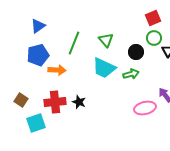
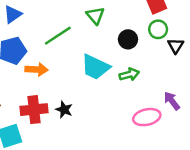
green triangle: (106, 40) -> (95, 16), moved
green line: (74, 43) -> (58, 36), turned 35
black circle: (136, 52) -> (128, 39), moved

